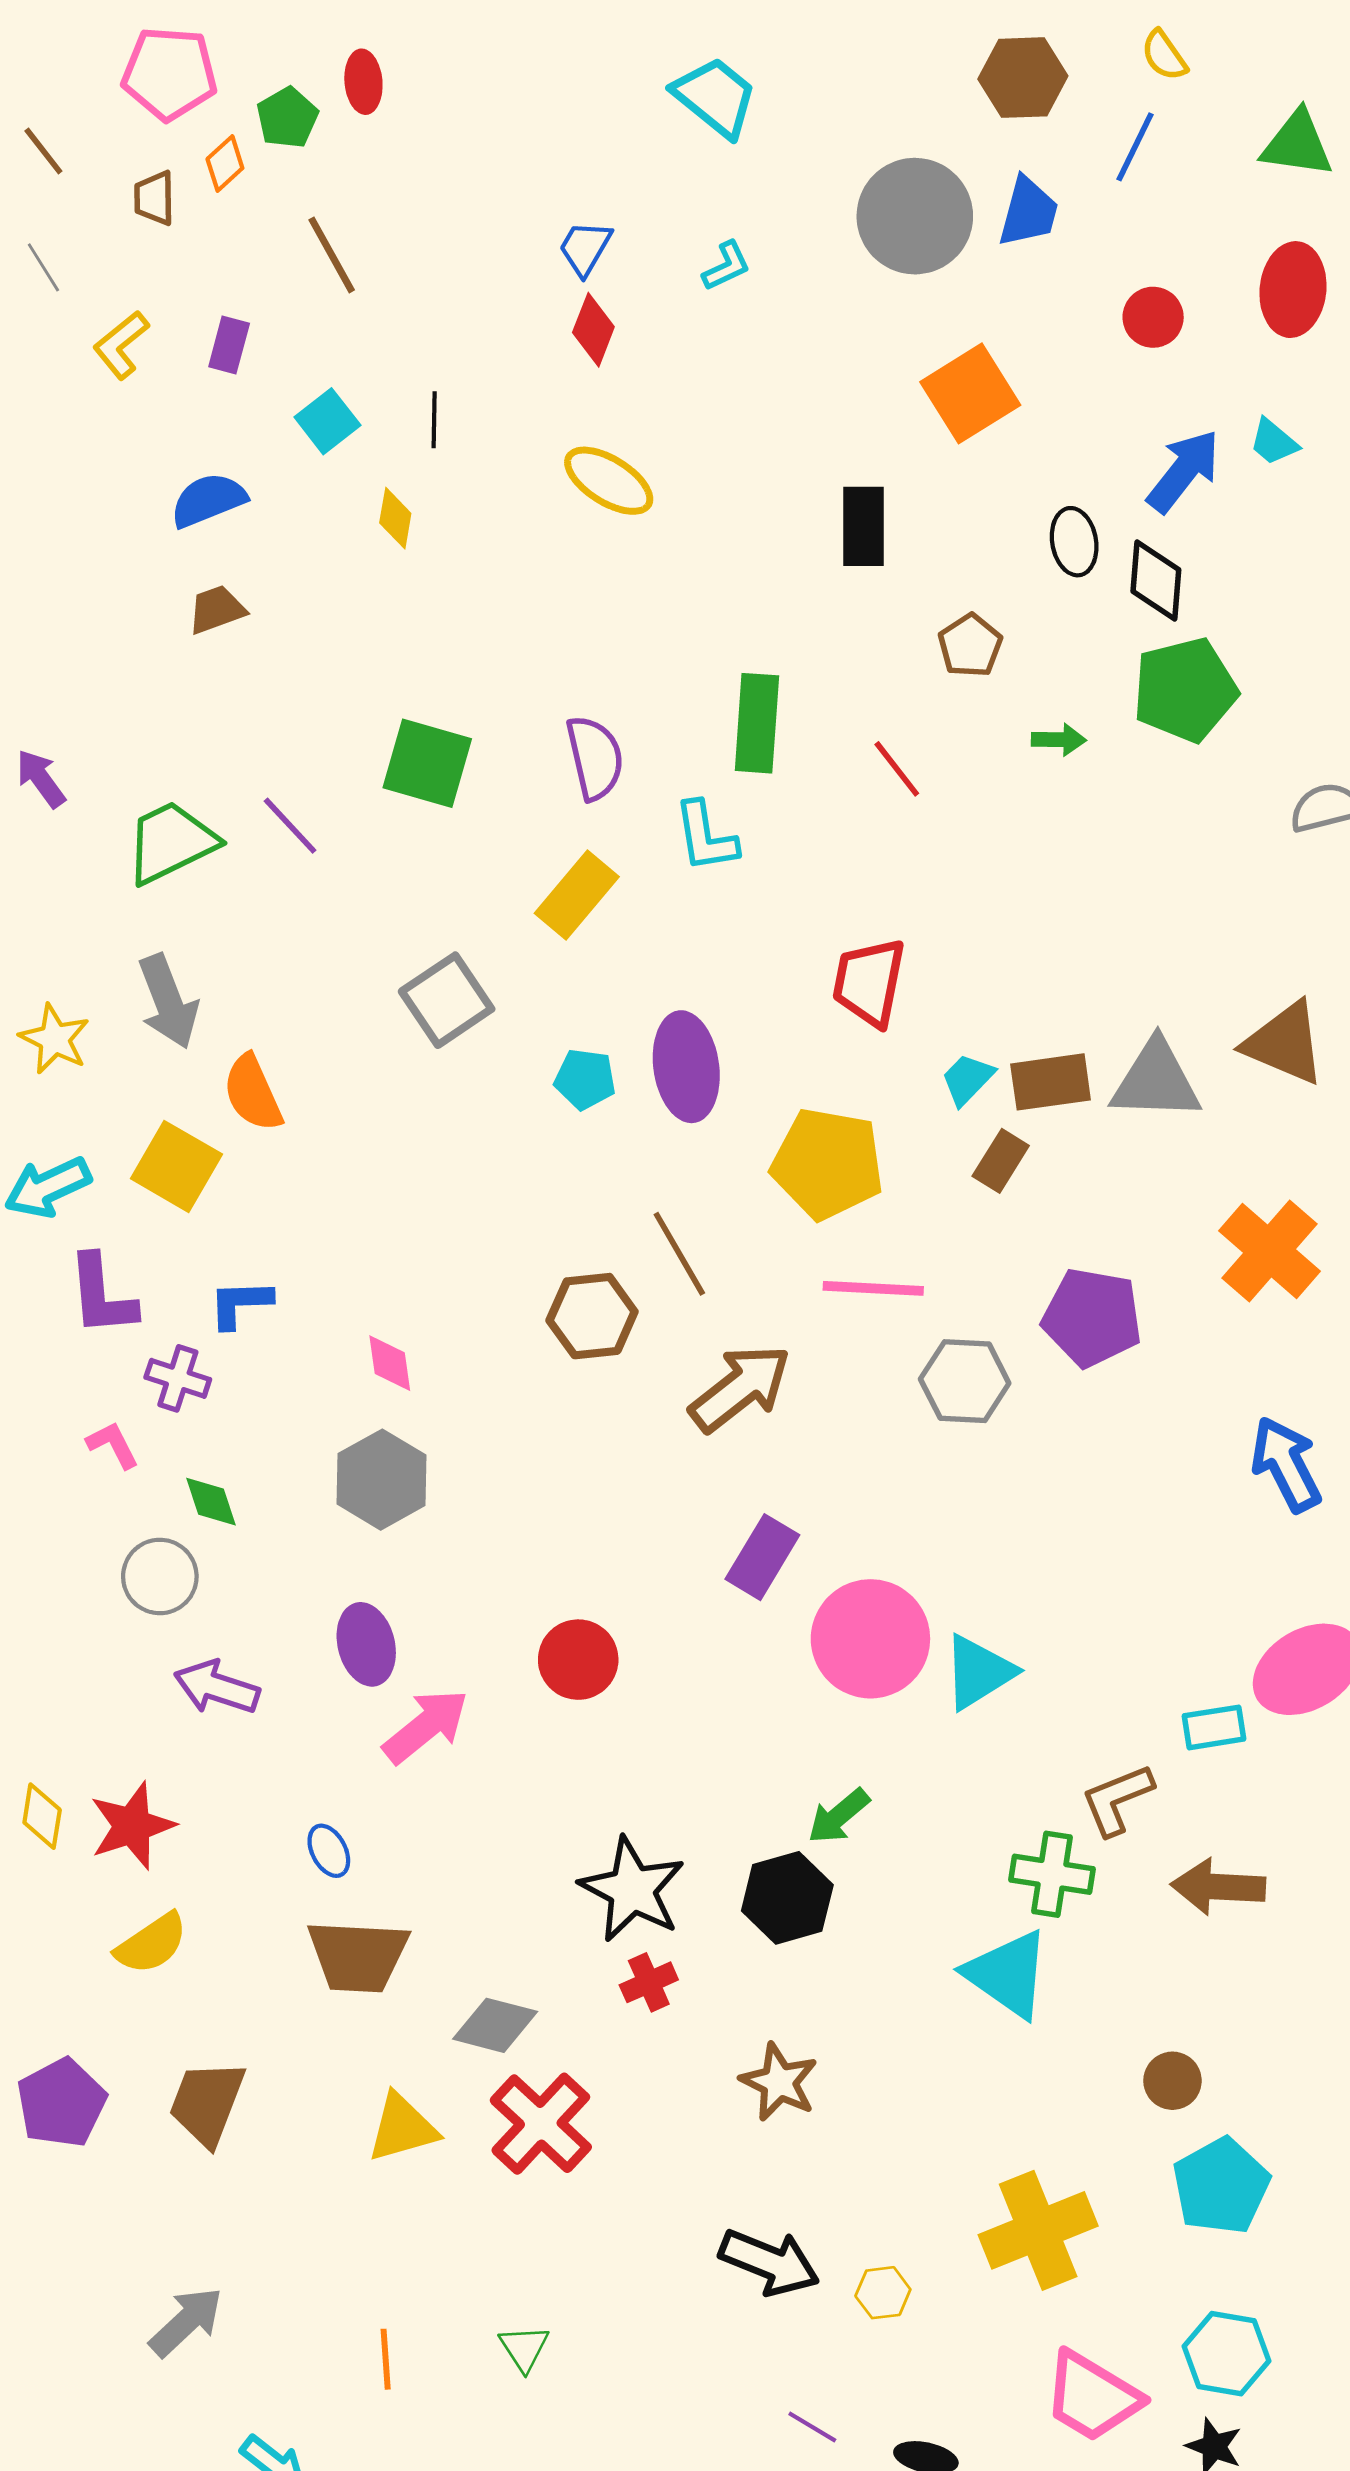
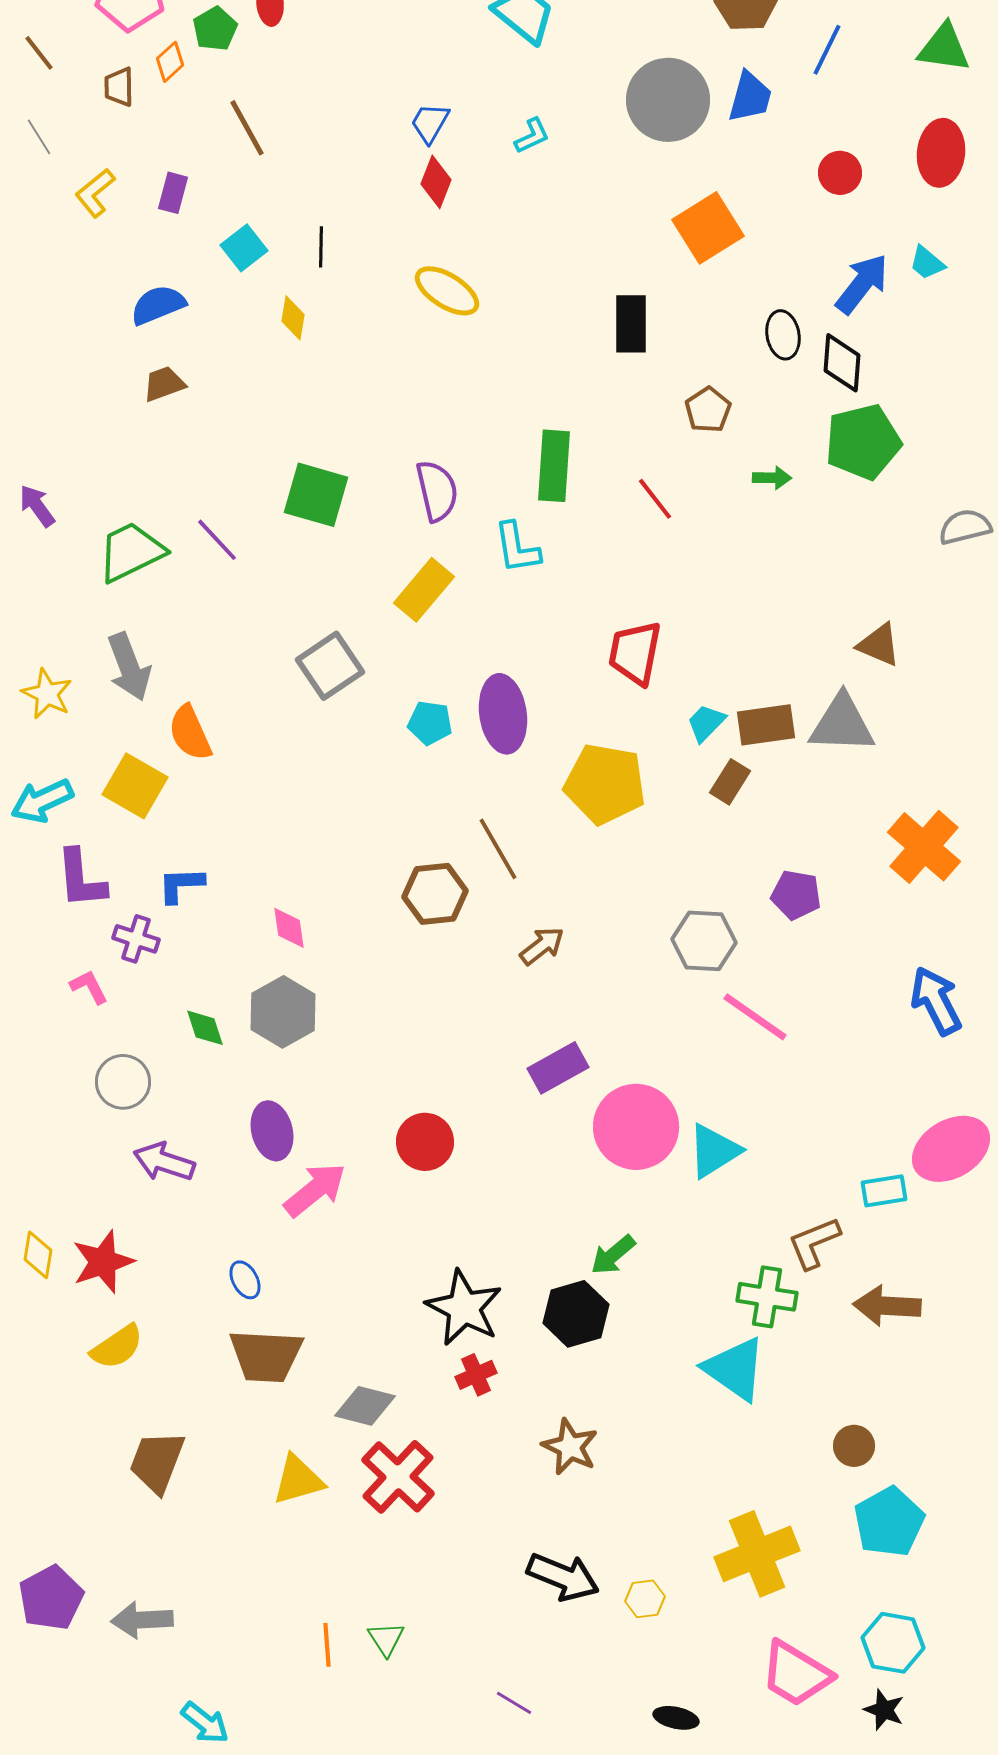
brown triangle: (1285, 1043) -> (879, 645), moved, size x0.7
pink line: (873, 1288) -> (755, 1017), moved, turned 32
purple pentagon: (1092, 1317) -> (796, 895), size x0.7
brown arrow: (740, 1388) -> (542, 946), size x0.6
green diamond: (211, 1502) -> (205, 1028), moved
purple rectangle: (762, 1557) -> (558, 1068), turned 30
purple pentagon: (61, 2103) -> (51, 1598), moved
gray arrow: (186, 2322) -> (142, 1620), turned -140
orange line: (386, 2359) -> (327, 1645), moved
purple line: (812, 2427) -> (514, 1703), moved

